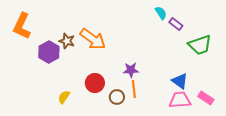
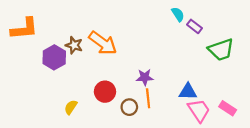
orange L-shape: (22, 26) -> (24, 29), turned -120
blue triangle: (180, 81) -> (188, 92), moved, turned -36
pink trapezoid: (180, 100) -> (199, 110), turned 60

